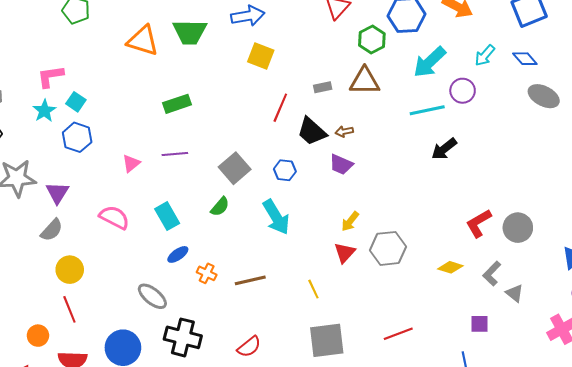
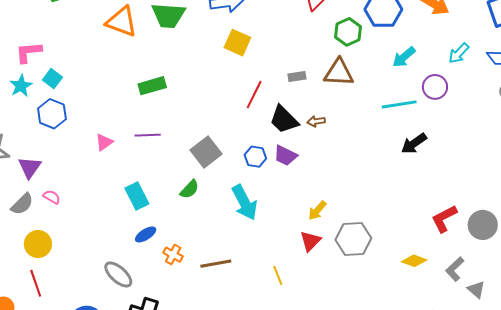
cyan arrow: (430, 62) -> (404, 57), size x0.7
purple trapezoid: (341, 164) -> (285, 156), moved
pink semicircle: (114, 217) -> (52, 197), moved, size x0.6

